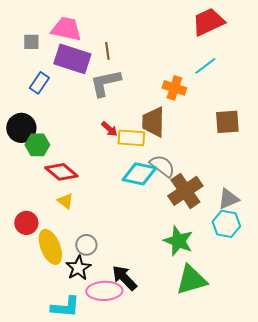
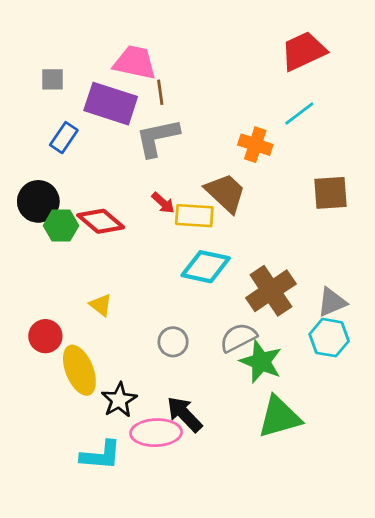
pink trapezoid: (66, 29) -> (135, 62), moved
brown trapezoid: (153, 122) -> (226, 193), turned 132
gray semicircle: (162, 166) -> (238, 338), moved, turned -64
red diamond: (61, 172) -> (101, 221), moved
gray circle: (86, 245) -> (173, 342), moved

